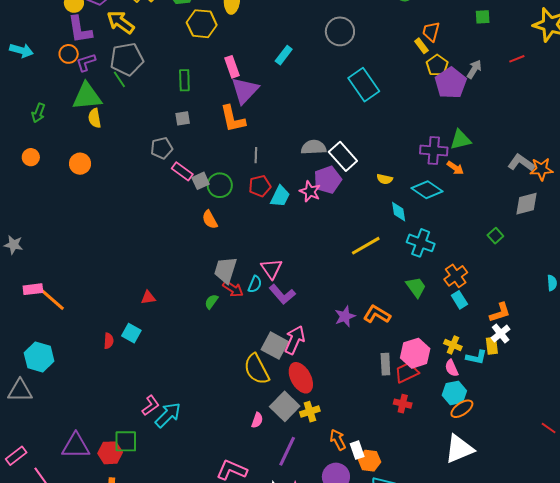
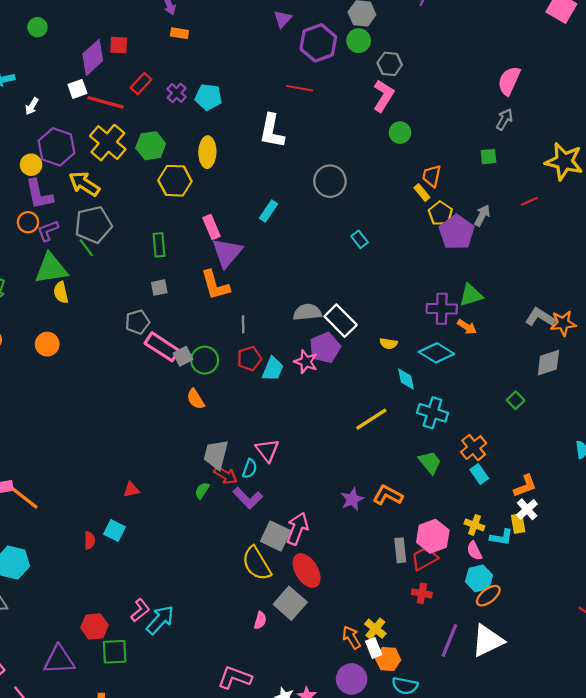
cyan rectangle: (364, 85) -> (360, 239), size x0.5
pink rectangle: (182, 171) -> (162, 347), size x1.4
purple L-shape: (282, 294) -> (248, 498), moved
yellow cross: (310, 412) -> (375, 629), moved, turned -30
purple line: (287, 451) -> (449, 640), moved
red hexagon: (110, 453) -> (95, 626), moved

